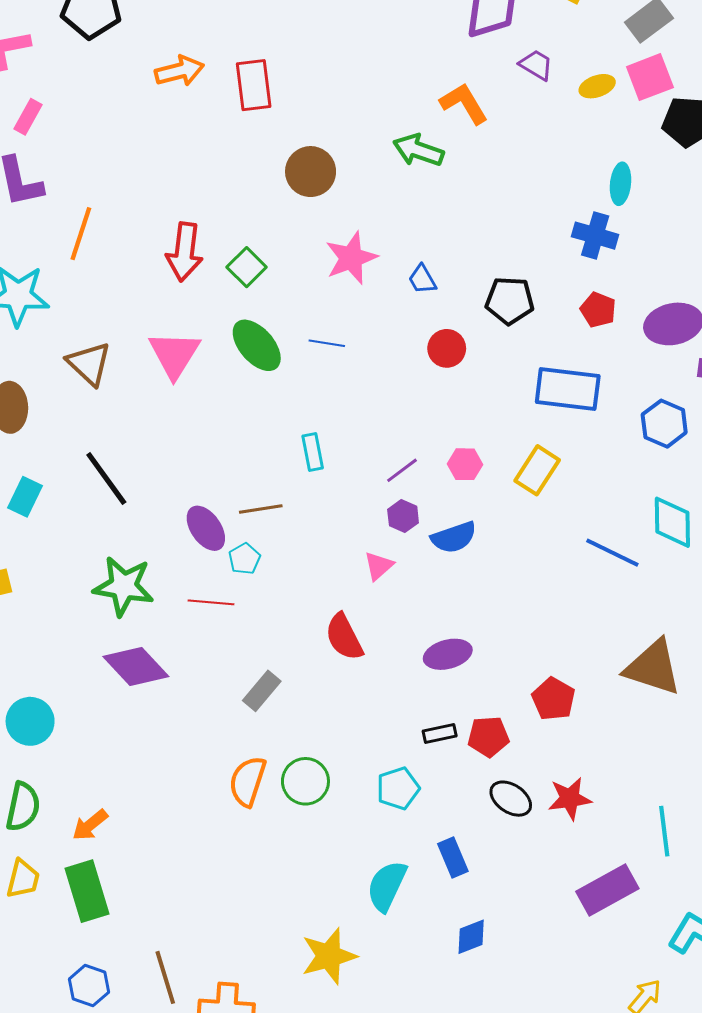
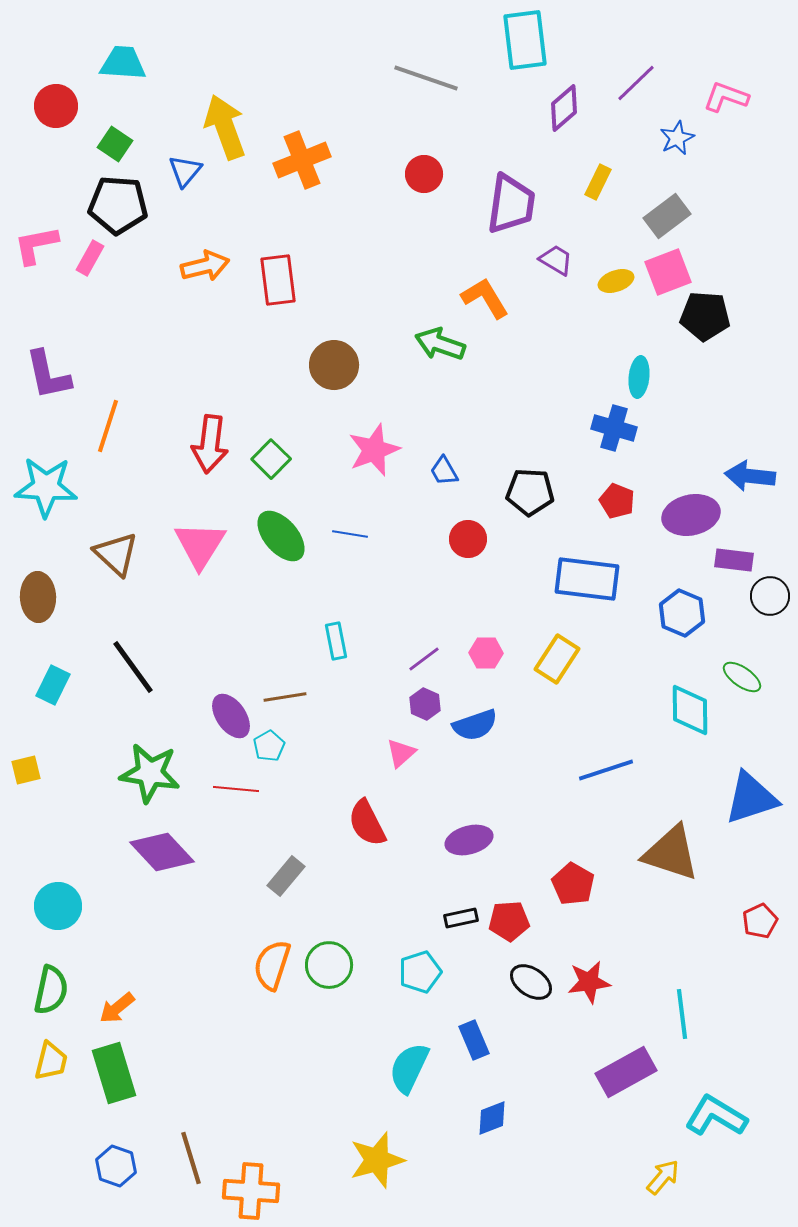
pink rectangle: (28, 117) -> (90, 258), moved
blue line: (612, 553) -> (606, 770), moved, turned -44
yellow star: (329, 956) -> (377, 1160), moved

